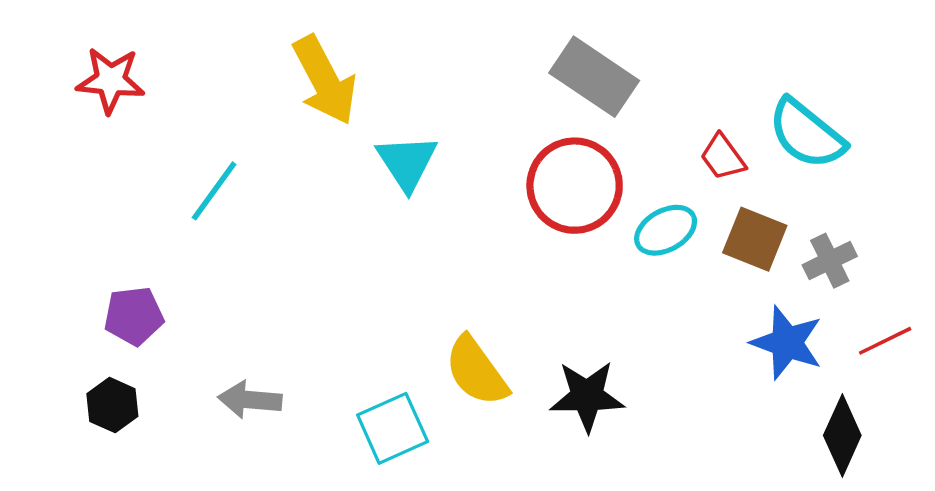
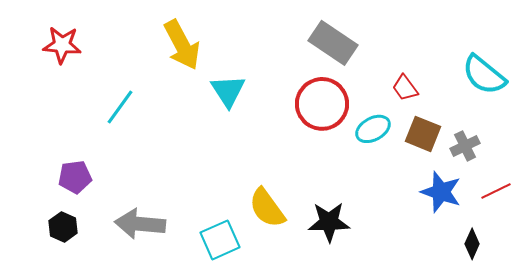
cyan semicircle: (807, 134) -> (484, 75), moved
gray arrow: (250, 400) -> (140, 224), size x1.4
black diamond: (842, 435) -> (472, 244), size x0.7

